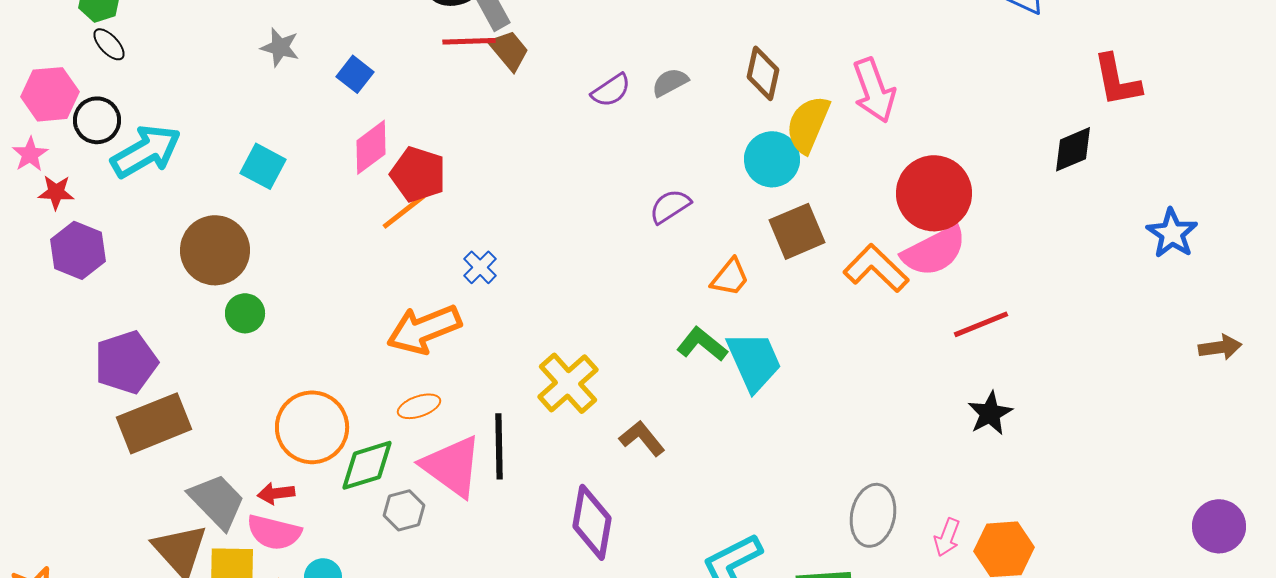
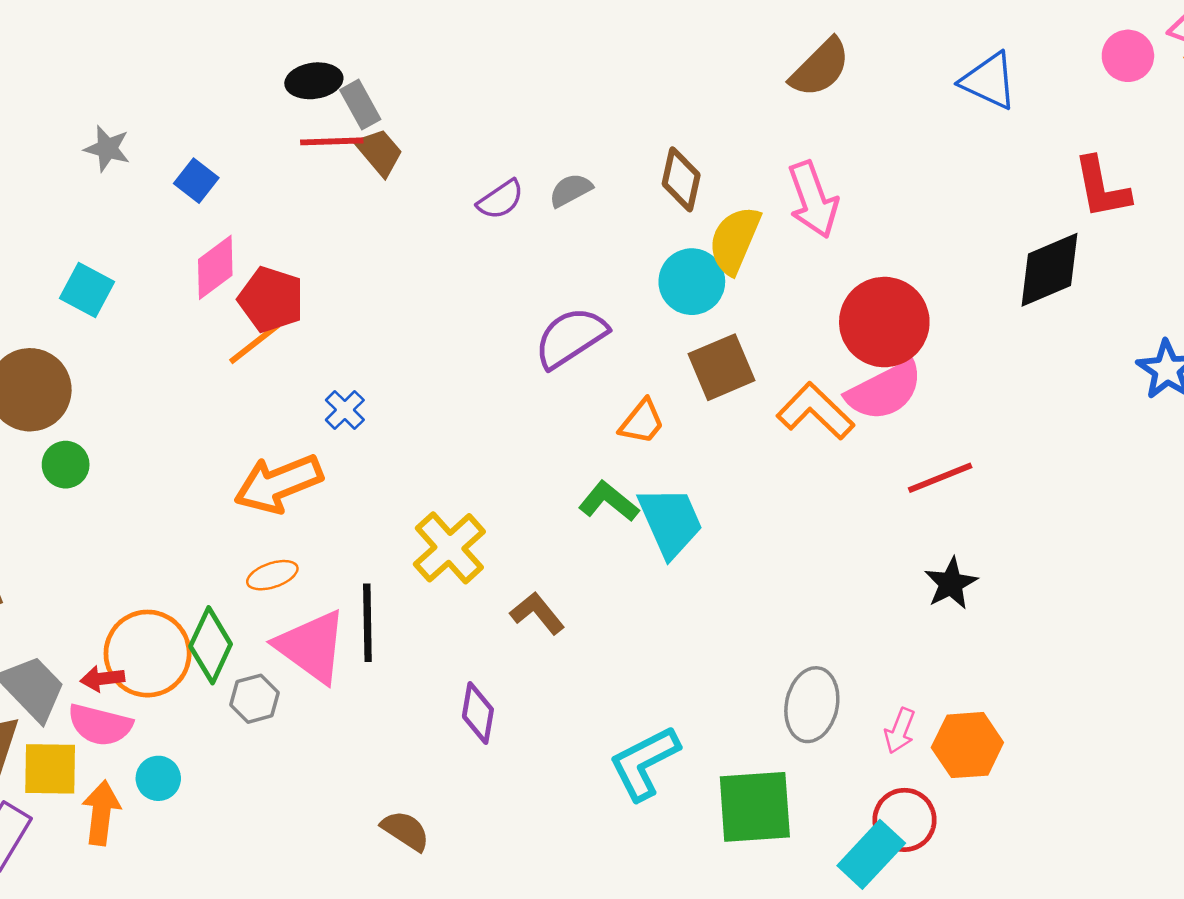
black diamond: (1073, 149) -> (1049, 270), size x1.4
purple semicircle: (670, 206) -> (571, 337), size x1.5
orange circle: (312, 427) -> (148, 654), moved
green diamond: (367, 465) -> (211, 645), turned -48
purple diamond: (592, 522) -> (478, 713), size x0.7

